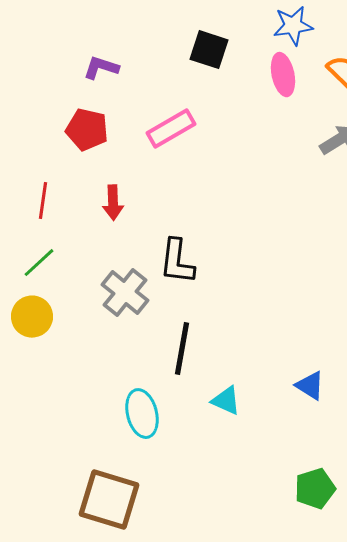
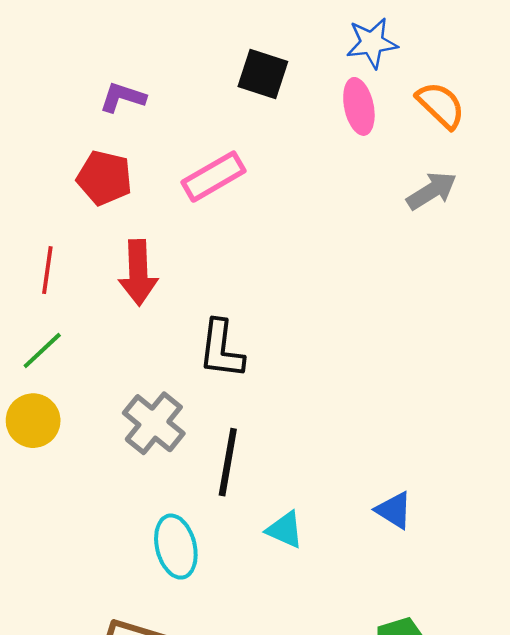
red arrow: (113, 203) -> (138, 273), size x1.4
gray cross: (125, 293) -> (154, 423), moved

